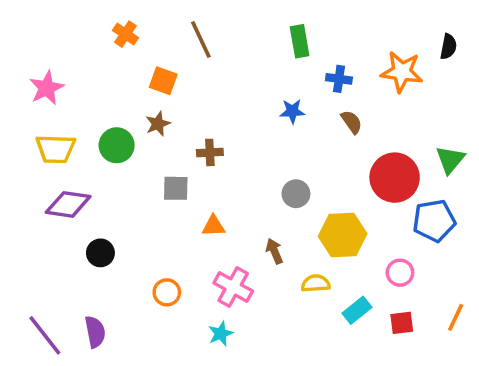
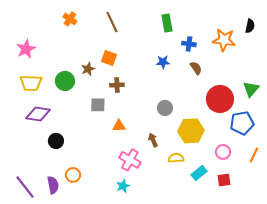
orange square: (163, 81) -> (109, 58), moved
orange circle: (167, 292) -> (73, 175), moved
orange line: (456, 317) -> (254, 155), moved

